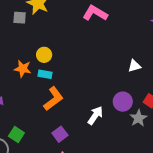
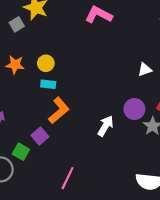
gray square: (20, 18) -> (17, 24), turned -32
orange star: (23, 69) -> (15, 65), moved
purple square: (60, 134) -> (40, 136), moved

